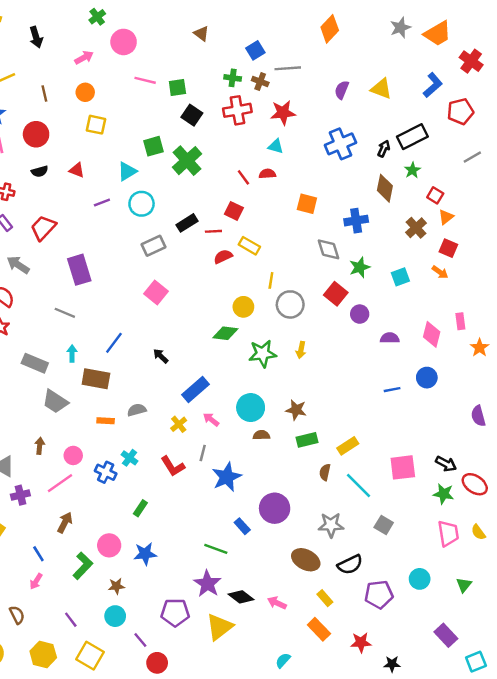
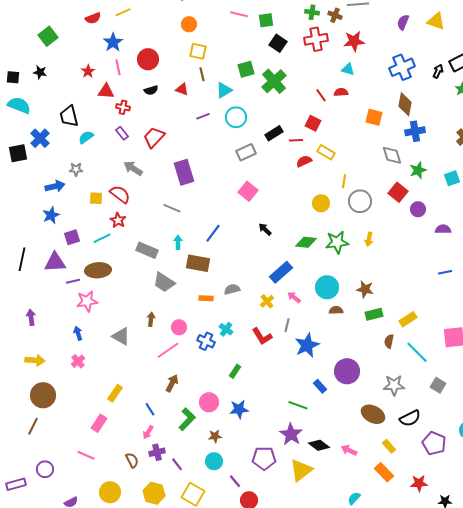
brown line: (44, 93) -> (202, 74), moved
brown diamond: (385, 188) -> (405, 104), moved
green diamond: (225, 333) -> (306, 242), moved
black arrow: (161, 356) -> (265, 229), moved
purple cross: (20, 495) -> (157, 452), moved
purple pentagon: (379, 595) -> (434, 443), turned 30

